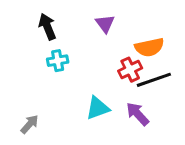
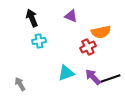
purple triangle: (105, 24) -> (71, 16), turned -32
black line: (154, 80) -> (109, 79), moved
gray arrow: (30, 124) -> (20, 84), turned -72

